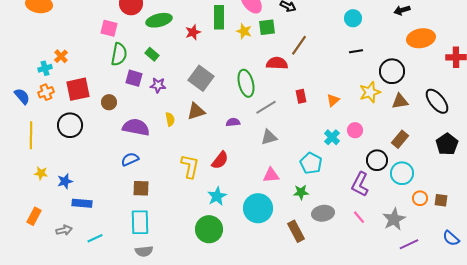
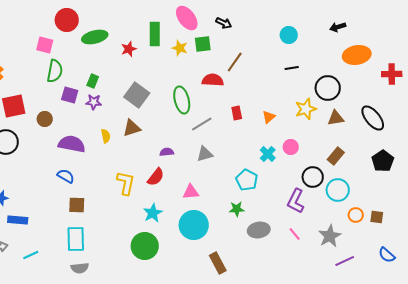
green rectangle: (152, 54) -> (93, 81), moved, turned 72
purple semicircle: (233, 122) -> (167, 152), moved
blue semicircle: (130, 159) -> (66, 176), turned 54
pink triangle: (271, 175) -> (191, 192), moved
brown rectangle: (296, 231) -> (218, 263), moved

